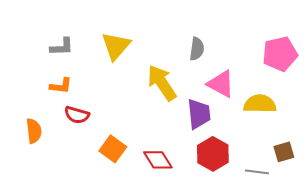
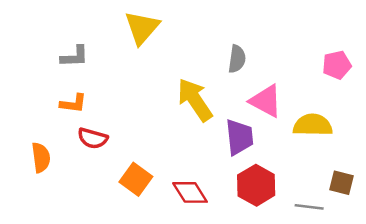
yellow triangle: (116, 46) -> (142, 28), moved
pink pentagon: (280, 54) -> (337, 65), size x0.7
brown square: (284, 152) -> (342, 183), turned 30

